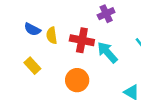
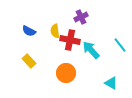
purple cross: (106, 14) -> (81, 17), moved
yellow semicircle: (52, 35) -> (55, 31), moved

